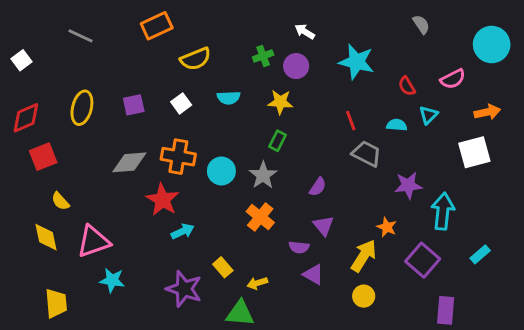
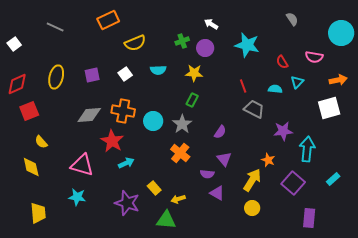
pink semicircle: (453, 79) -> (314, 57), turned 36
pink triangle: (93, 241) -> (82, 165), moved, turned 35

